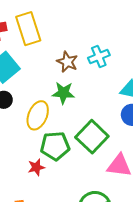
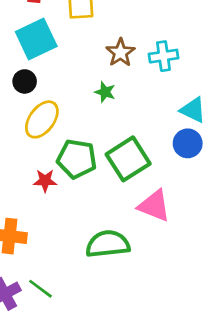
green star: (63, 93) -> (105, 92), size x0.7
yellow ellipse: (38, 115) -> (42, 119), moved

